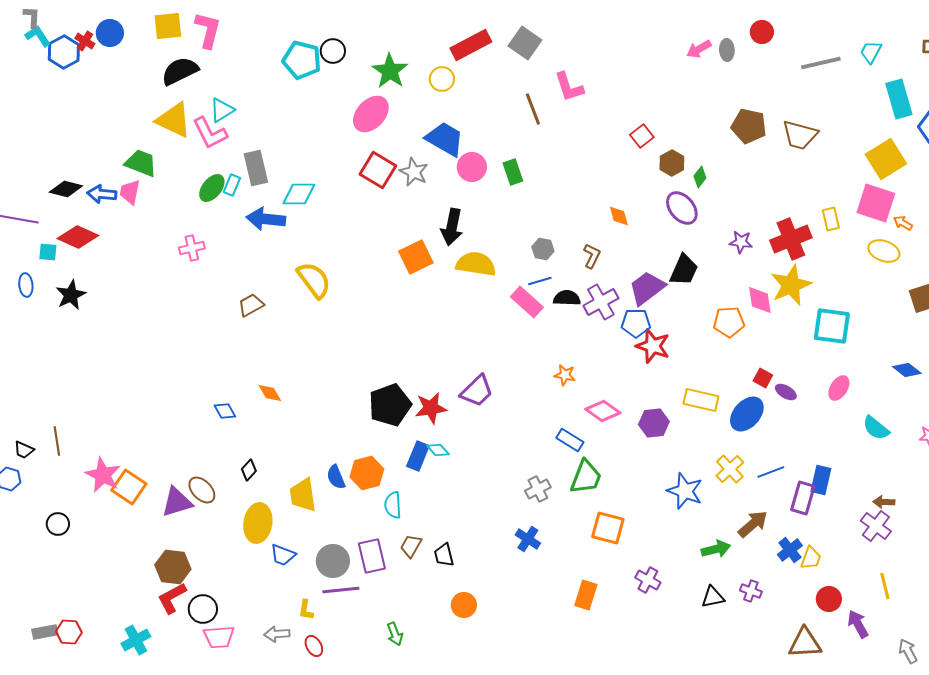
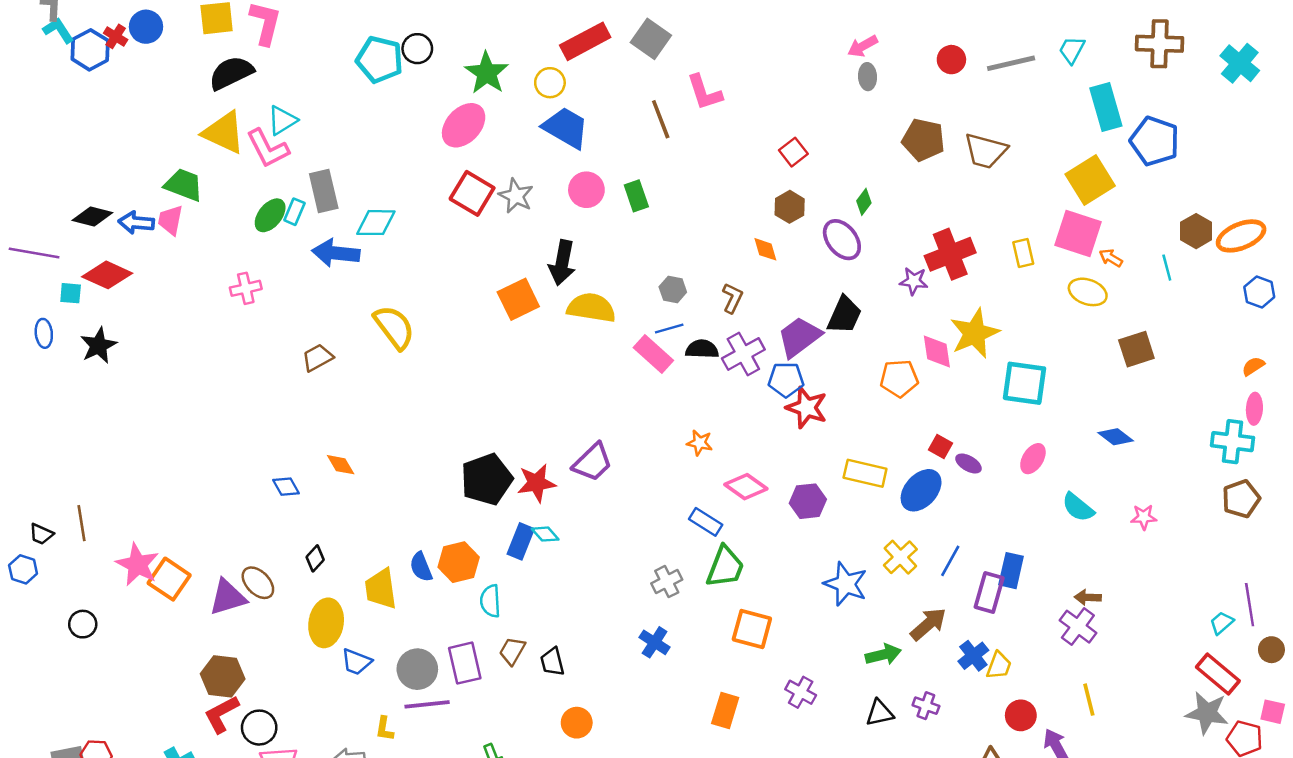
red circle: (762, 32) -> (951, 60), moved
gray ellipse: (727, 50) -> (868, 77), moved
blue trapezoid: (445, 139) -> (566, 128), moved
brown hexagon: (672, 163) -> (790, 207), moved
red cross: (791, 239) -> (950, 254), moved
blue line: (771, 472) -> (950, 561), turned -40

